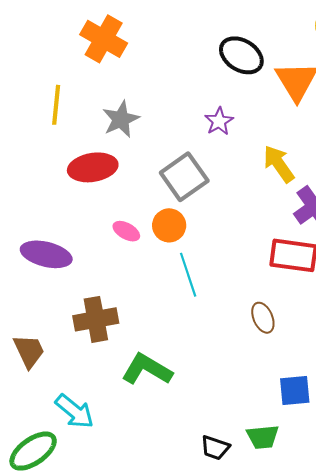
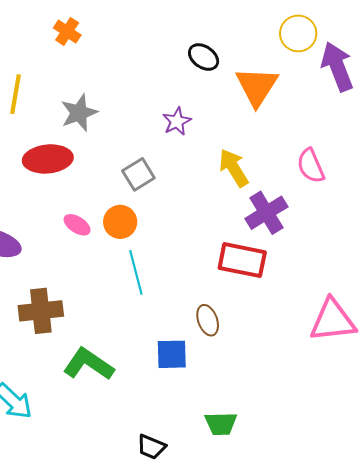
orange cross: (104, 39) -> (67, 31), size x0.6
black ellipse: (241, 55) -> (204, 57), size x0.7
gray square: (184, 177) -> (138, 174), size x0.7
blue square: (295, 390) -> (172, 354), moved
green trapezoid: (263, 437) -> (221, 424), moved

